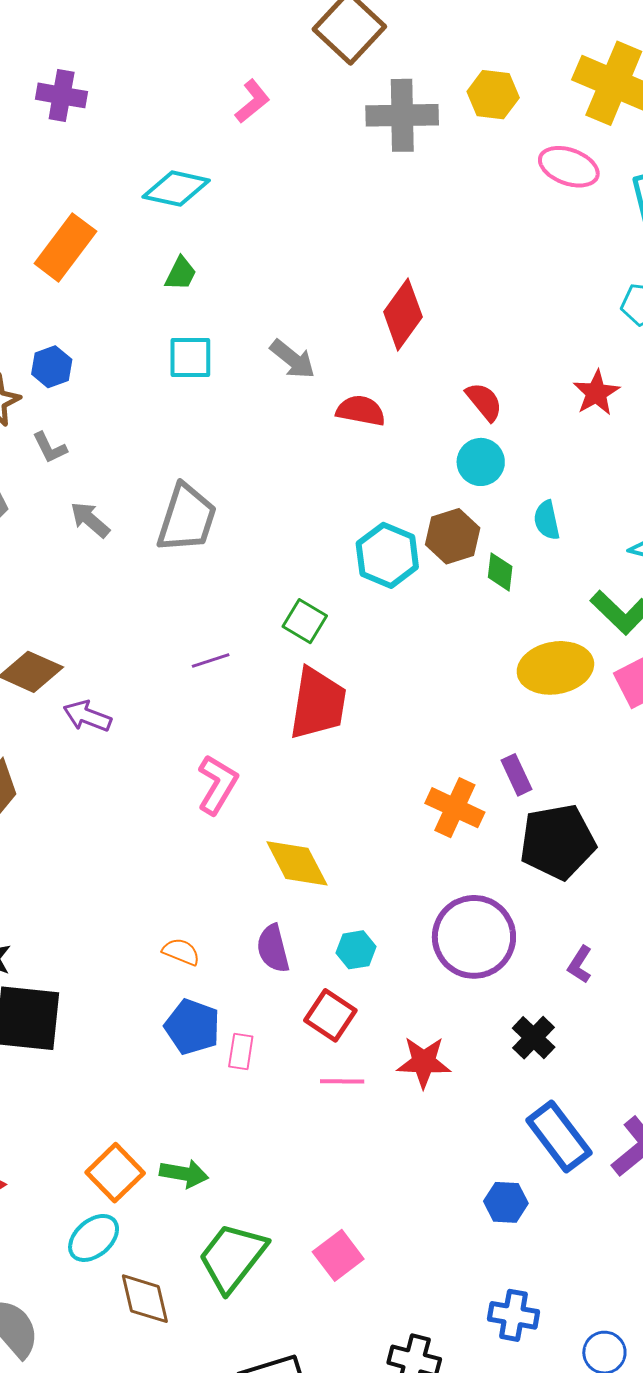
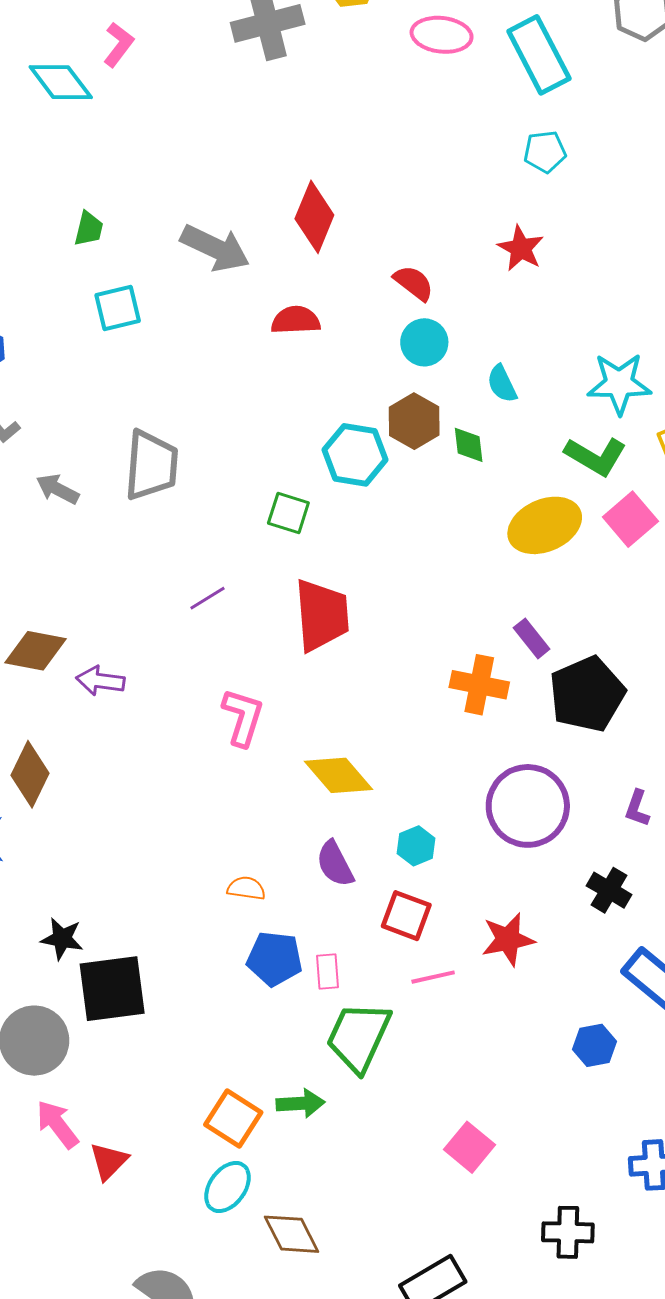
cyan diamond: (176, 189) -> (61, 82), moved, turned 54
gray arrow: (293, 359) -> (215, 248), moved, size x1.4
green square: (305, 621) -> (288, 513), moved
blue hexagon: (506, 1202) -> (595, 1045), moved
green trapezoid: (232, 1257) -> (359, 1037), moved

